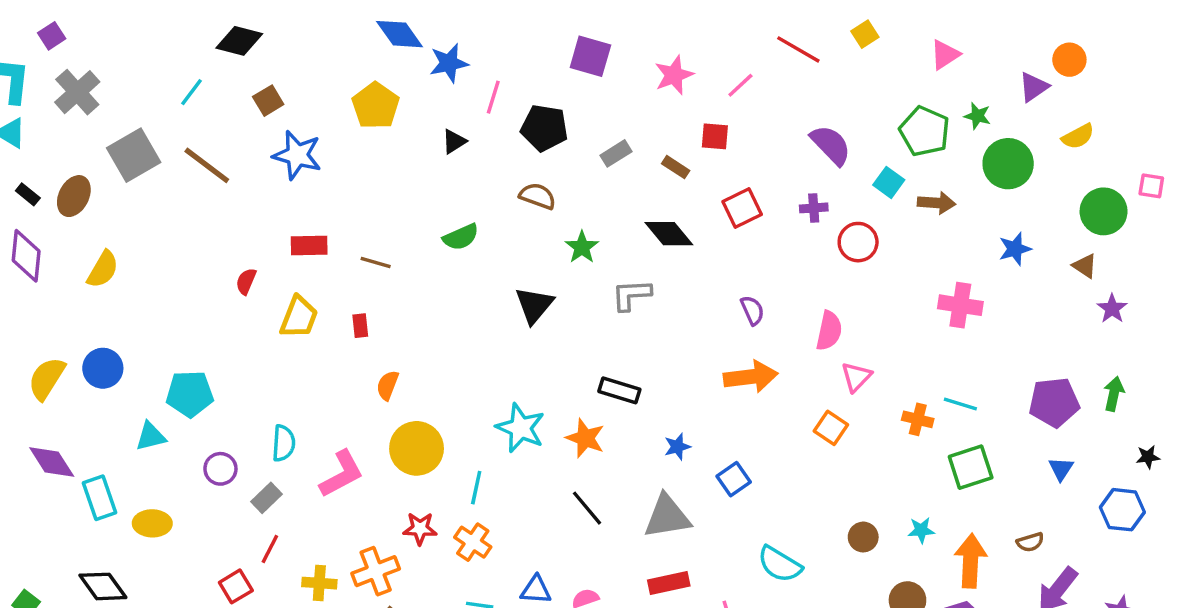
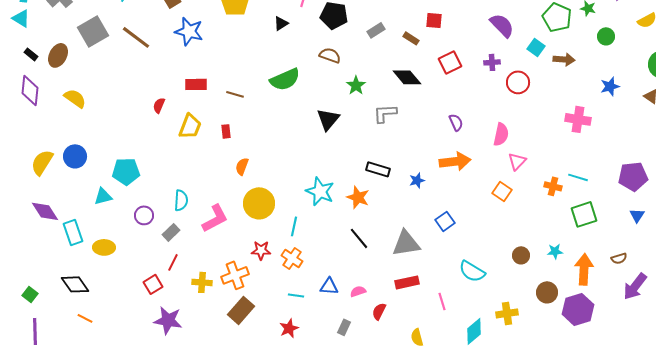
green circle: (1008, 164) -> (606, 36), size x0.6
green semicircle: (461, 237) -> (285, 79), size x1.4
yellow semicircle: (103, 269) -> (75, 98), turned -85
blue star: (677, 447) -> (417, 180), moved

